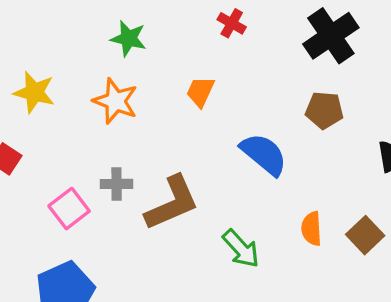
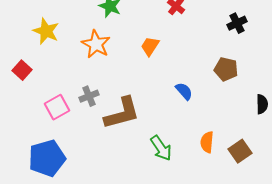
black cross: (331, 36) -> (237, 23), size x0.6
blue semicircle: (264, 154) -> (184, 91), size x0.6
gray cross: (117, 184) -> (89, 96), turned -30

